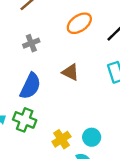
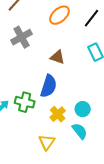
gray cross: (31, 43) -> (22, 37), size x1.5
blue semicircle: (30, 86) -> (49, 86), moved

